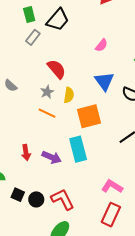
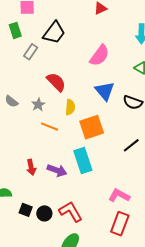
green rectangle: (29, 14) -> (15, 30), moved
pink semicircle: (101, 45) -> (100, 55), size x1.6
gray star: (47, 92) -> (38, 105), moved

